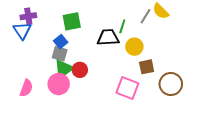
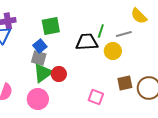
gray line: (146, 16) -> (124, 34), moved, turned 42
brown square: (147, 67) -> (125, 83), moved
pink circle: (59, 84) -> (38, 99), moved
pink square: (127, 88) -> (96, 97), moved, size x0.7

